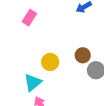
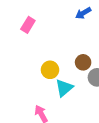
cyan triangle: (33, 82) -> (64, 88), moved

